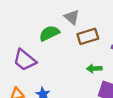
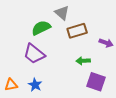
purple trapezoid: (25, 60) -> (34, 54), moved

